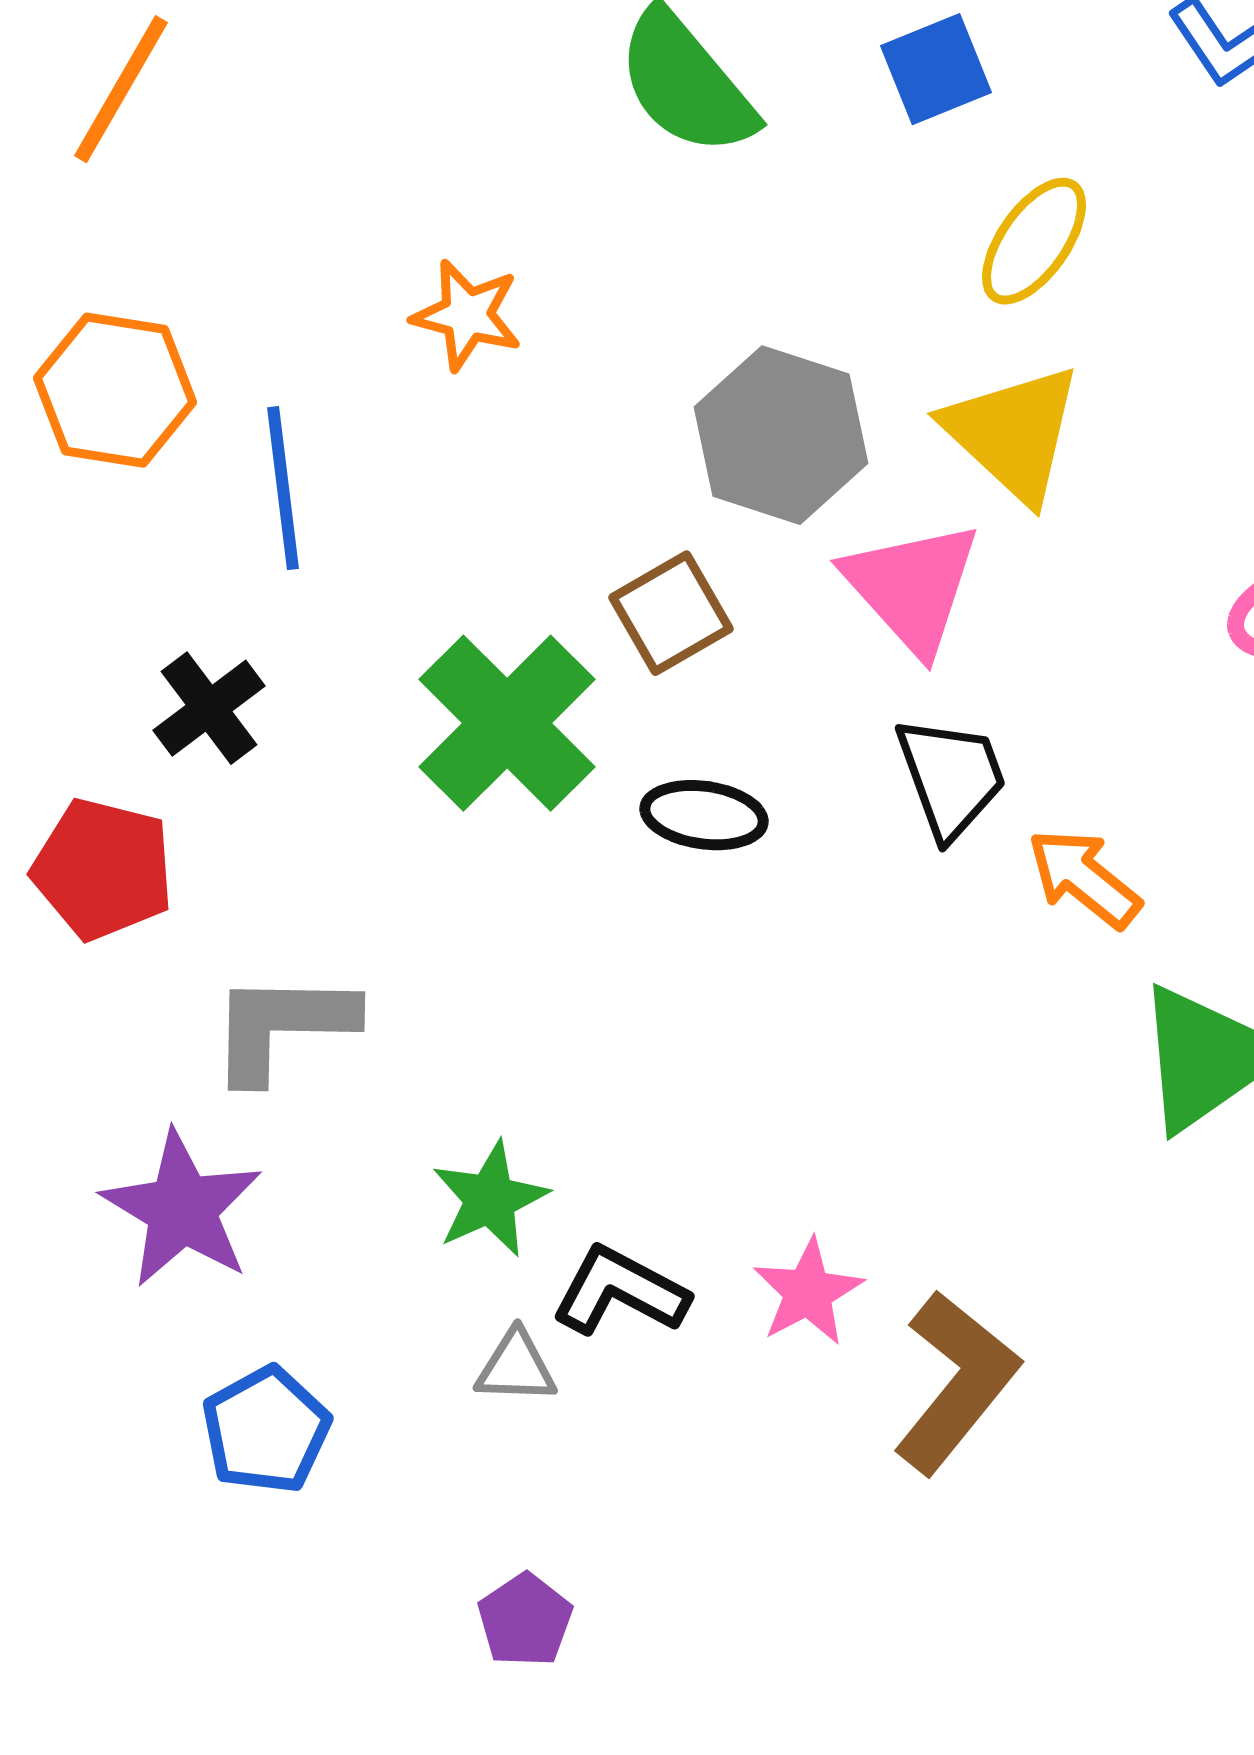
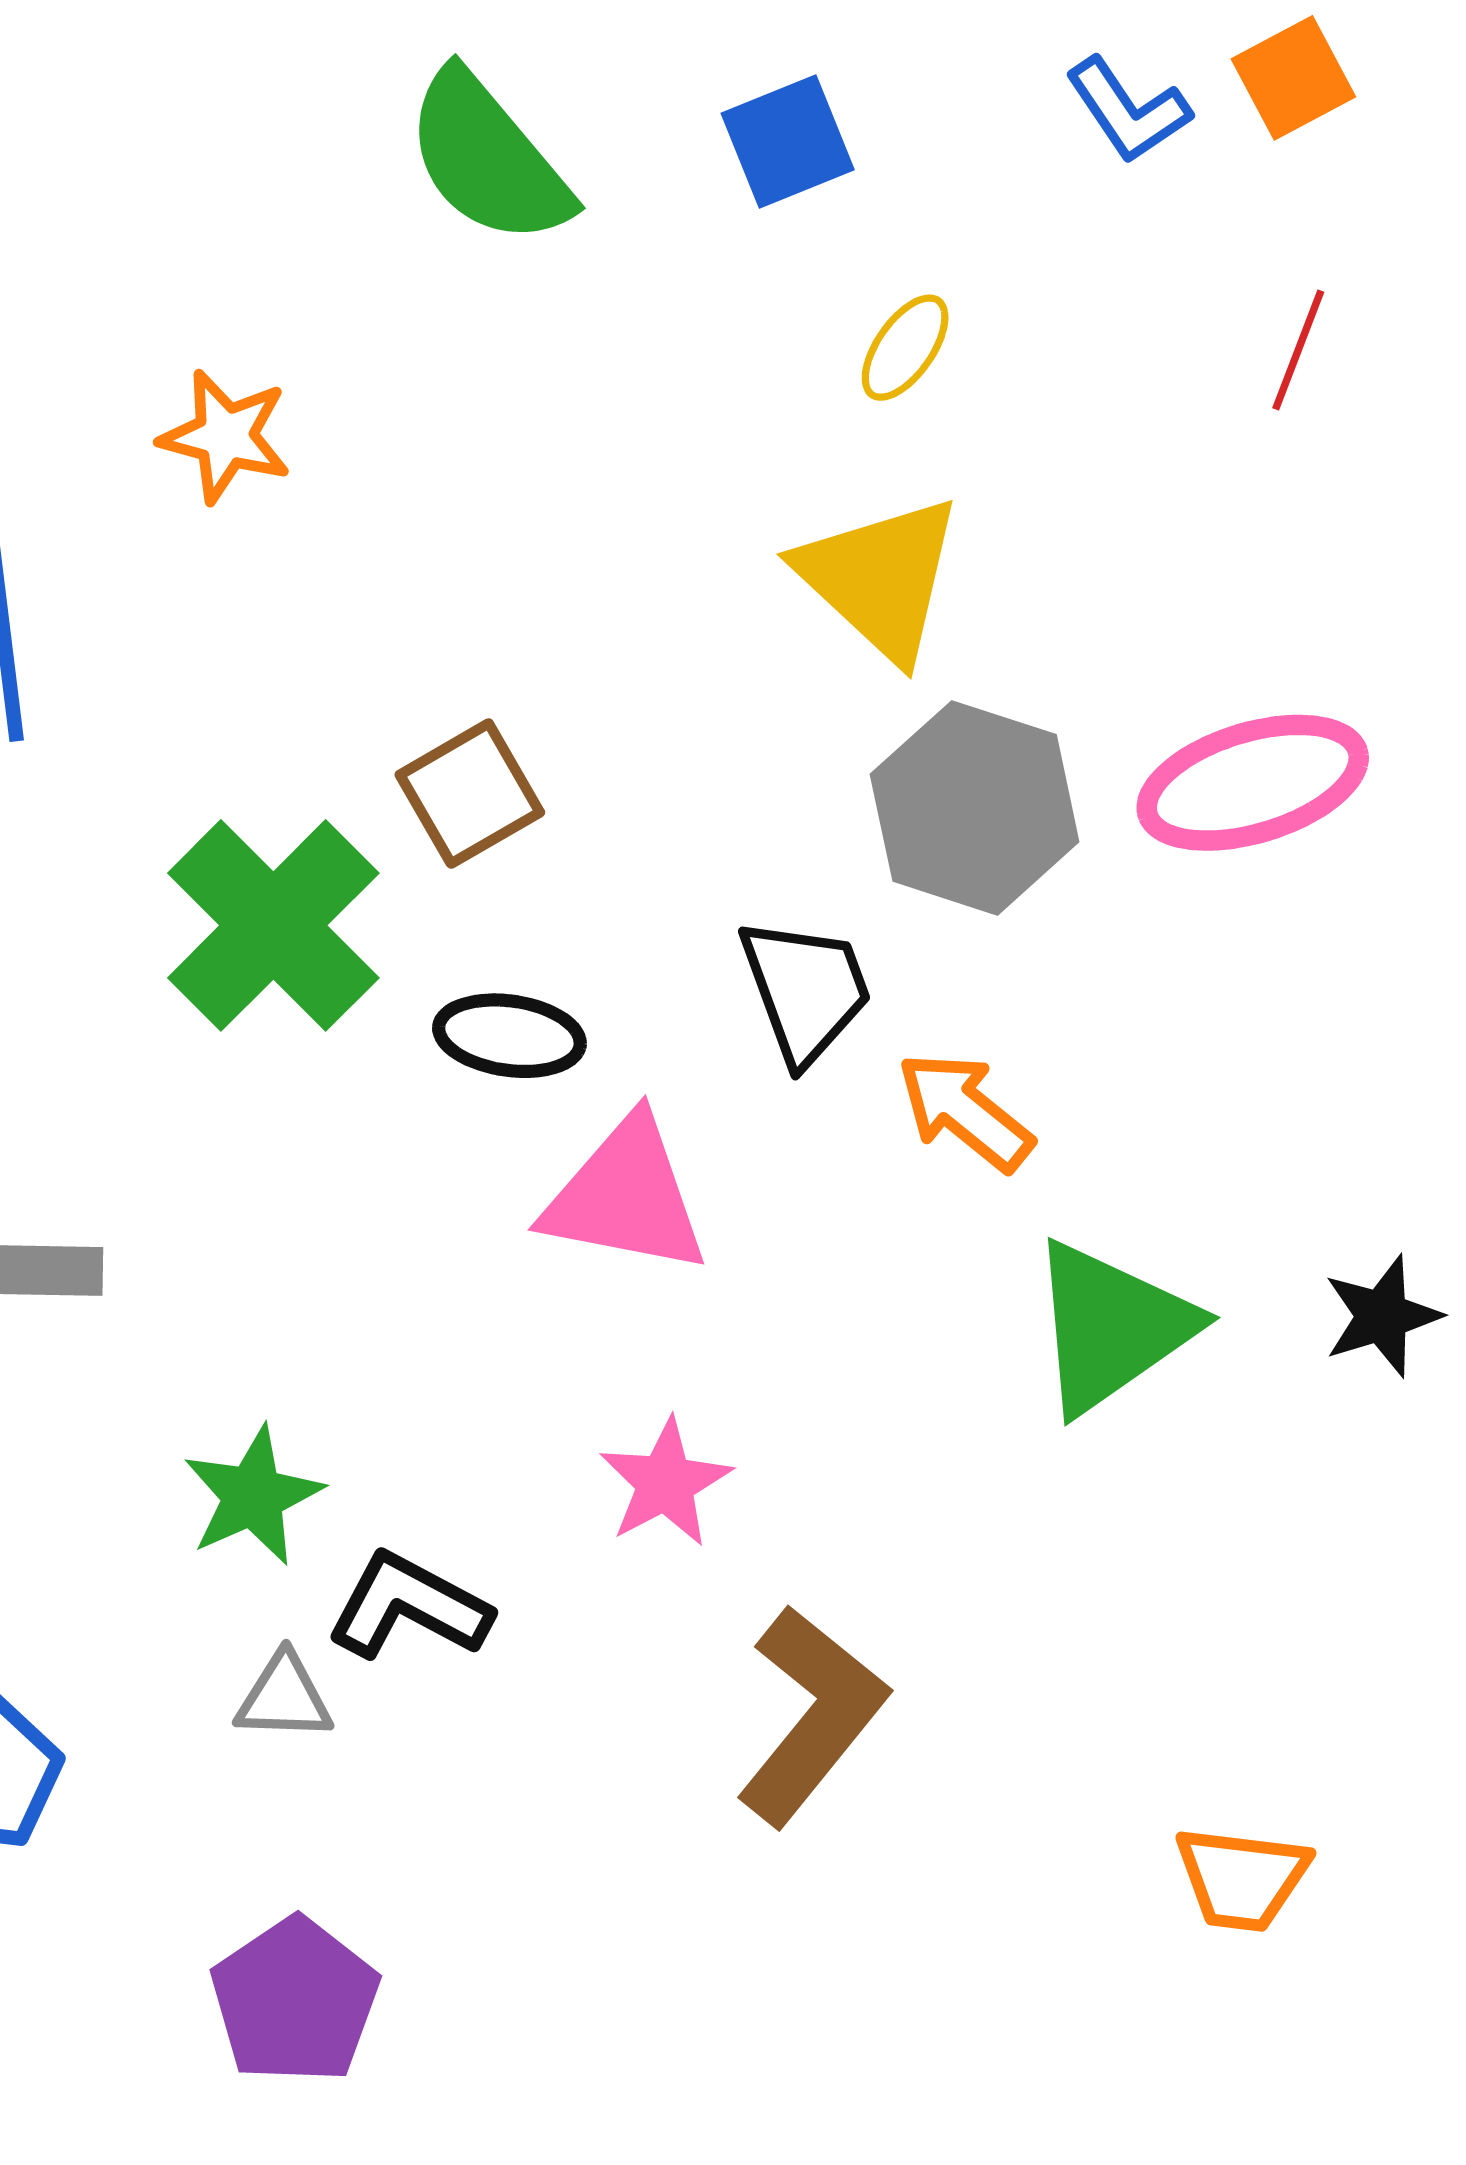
yellow ellipse: (1034, 241) -> (905, 348), size x0.7
gray hexagon: (781, 435) -> (975, 808), moved
pink triangle: (912, 587) -> (626, 1196), moved, turned -37
pink star: (808, 1292) -> (665, 1483), moved
purple pentagon: (525, 1620) -> (295, 2001), size x1.5

